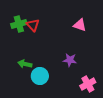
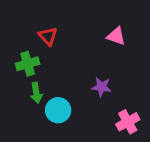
green cross: (19, 24) -> (28, 64), moved
green arrow: (25, 64) -> (36, 93), turned -112

